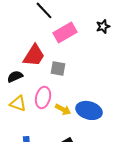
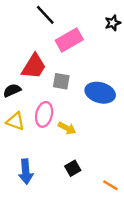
black star: (103, 26) -> (113, 23), moved
blue ellipse: (89, 110) -> (100, 93), moved

